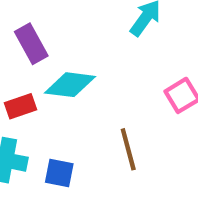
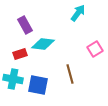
blue square: (59, 173) -> (38, 85), size x1.5

